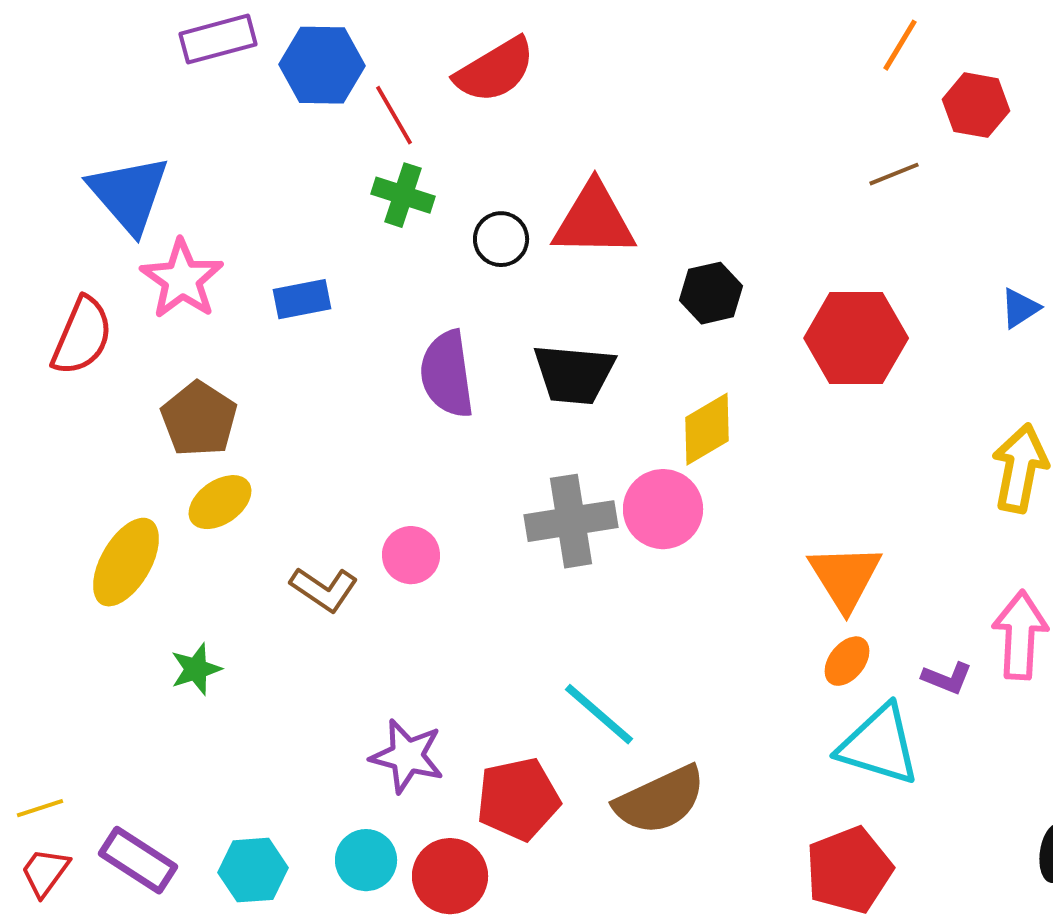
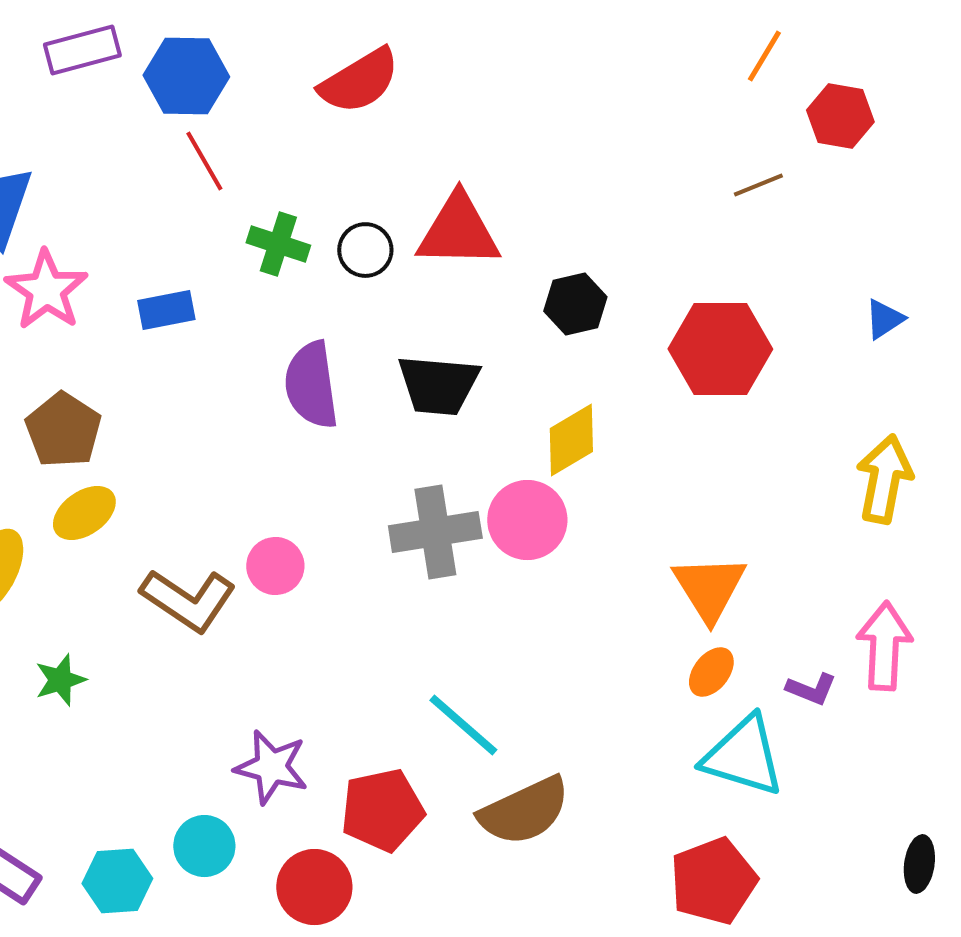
red line: (394, 115) -> (204, 161), moved
green cross: (403, 195) -> (278, 244), moved
brown L-shape: (324, 589) -> (188, 600), size x1.4
cyan circle: (366, 860) -> (204, 846), moved

